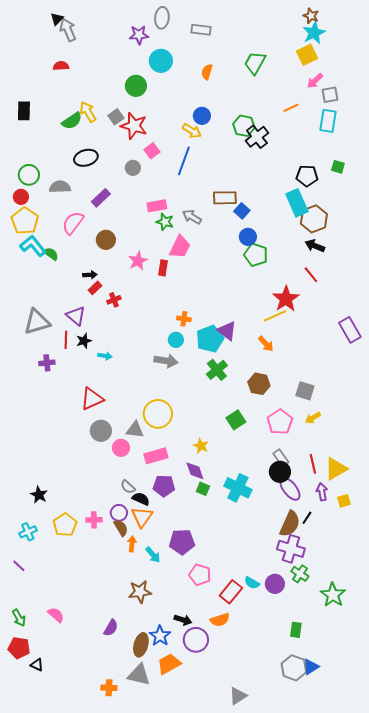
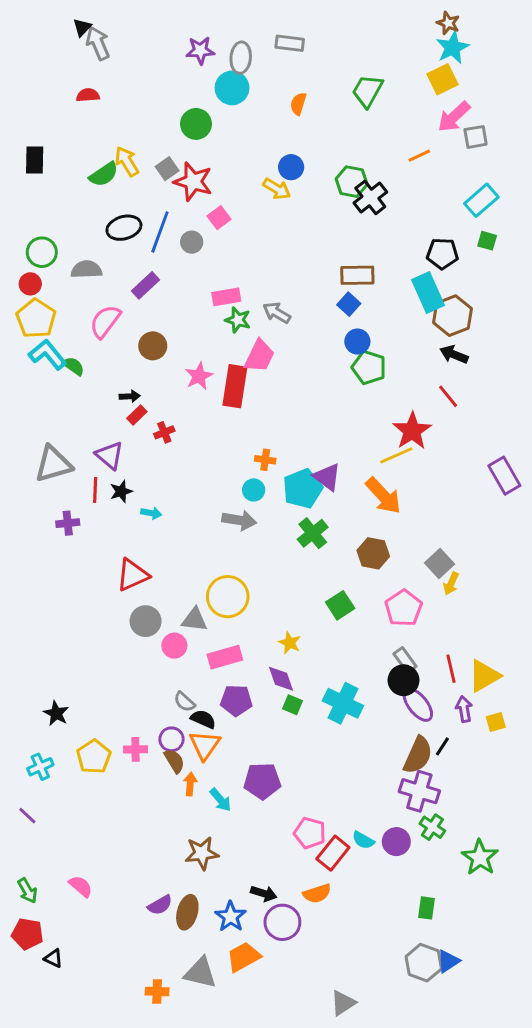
gray ellipse: (162, 18) -> (241, 58), moved
pink arrow: (315, 81) -> (454, 117), size x1.4
cyan rectangle: (328, 121) -> (481, 200), moved, turned 40
blue line: (184, 161) -> (160, 232), moved
brown rectangle: (225, 198) -> (357, 275), moved
red rectangle: (163, 268) -> (235, 386), size x1.8
orange arrow: (266, 344) -> (383, 496), size x1.6
gray square: (305, 391) -> (440, 563), turned 30
yellow arrow: (313, 418) -> (451, 584), moved, turned -35
pink pentagon: (200, 575) -> (310, 833), moved
purple semicircle: (111, 628) -> (160, 905), turned 30
brown ellipse: (141, 645) -> (187, 912), moved

